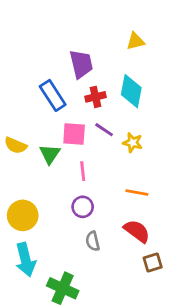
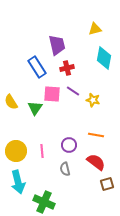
cyan diamond: (131, 91) -> (104, 58), moved
yellow semicircle: (16, 145) -> (11, 102), turned 35
pink line: (83, 171) -> (42, 151), moved
purple circle: (83, 207) -> (69, 145), moved

